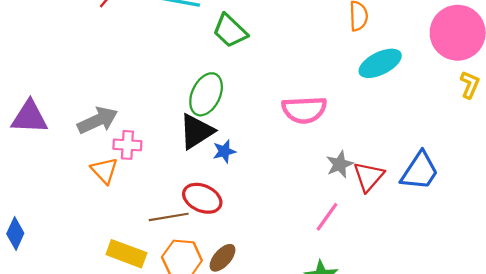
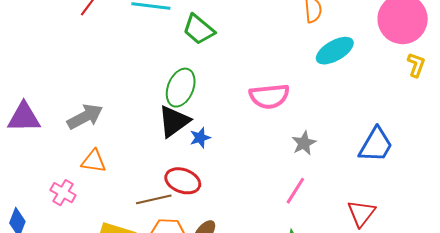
pink cross: (127, 145) -> (63, 193), moved, turned 30
orange triangle: (104, 170) -> (94, 161), turned -36
red triangle: (369, 177) -> (361, 213), moved

